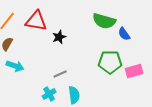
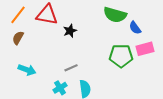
cyan arrow: (15, 66) -> (27, 70), moved
pink rectangle: (134, 71) -> (145, 49), moved

